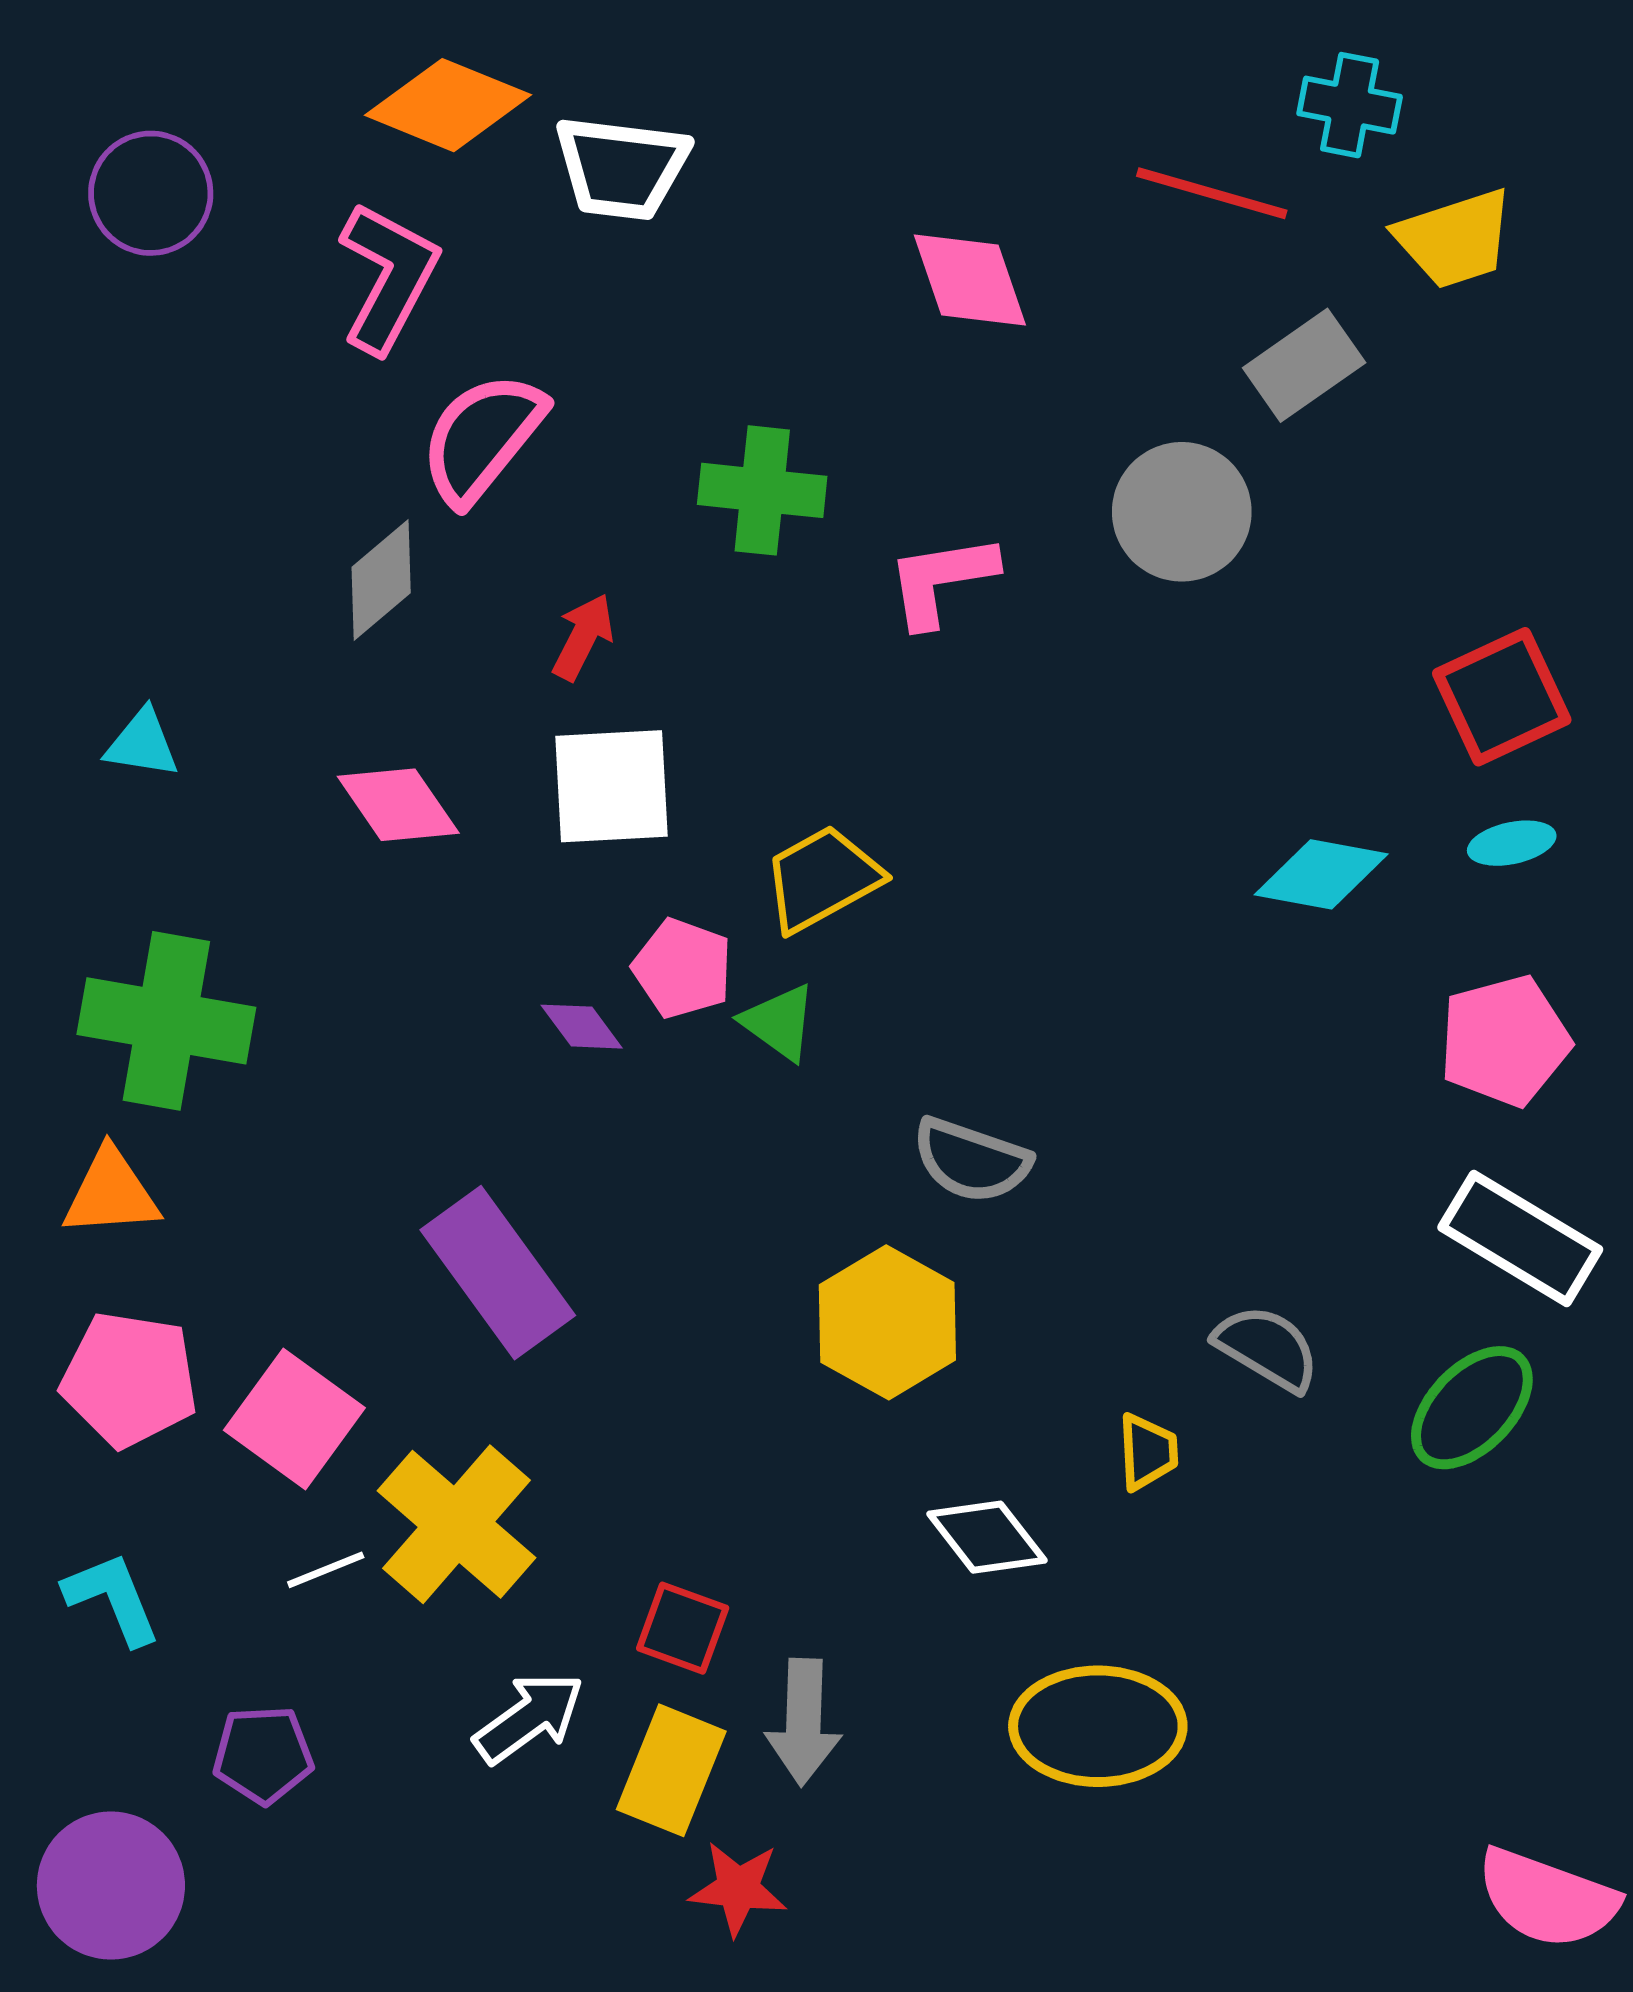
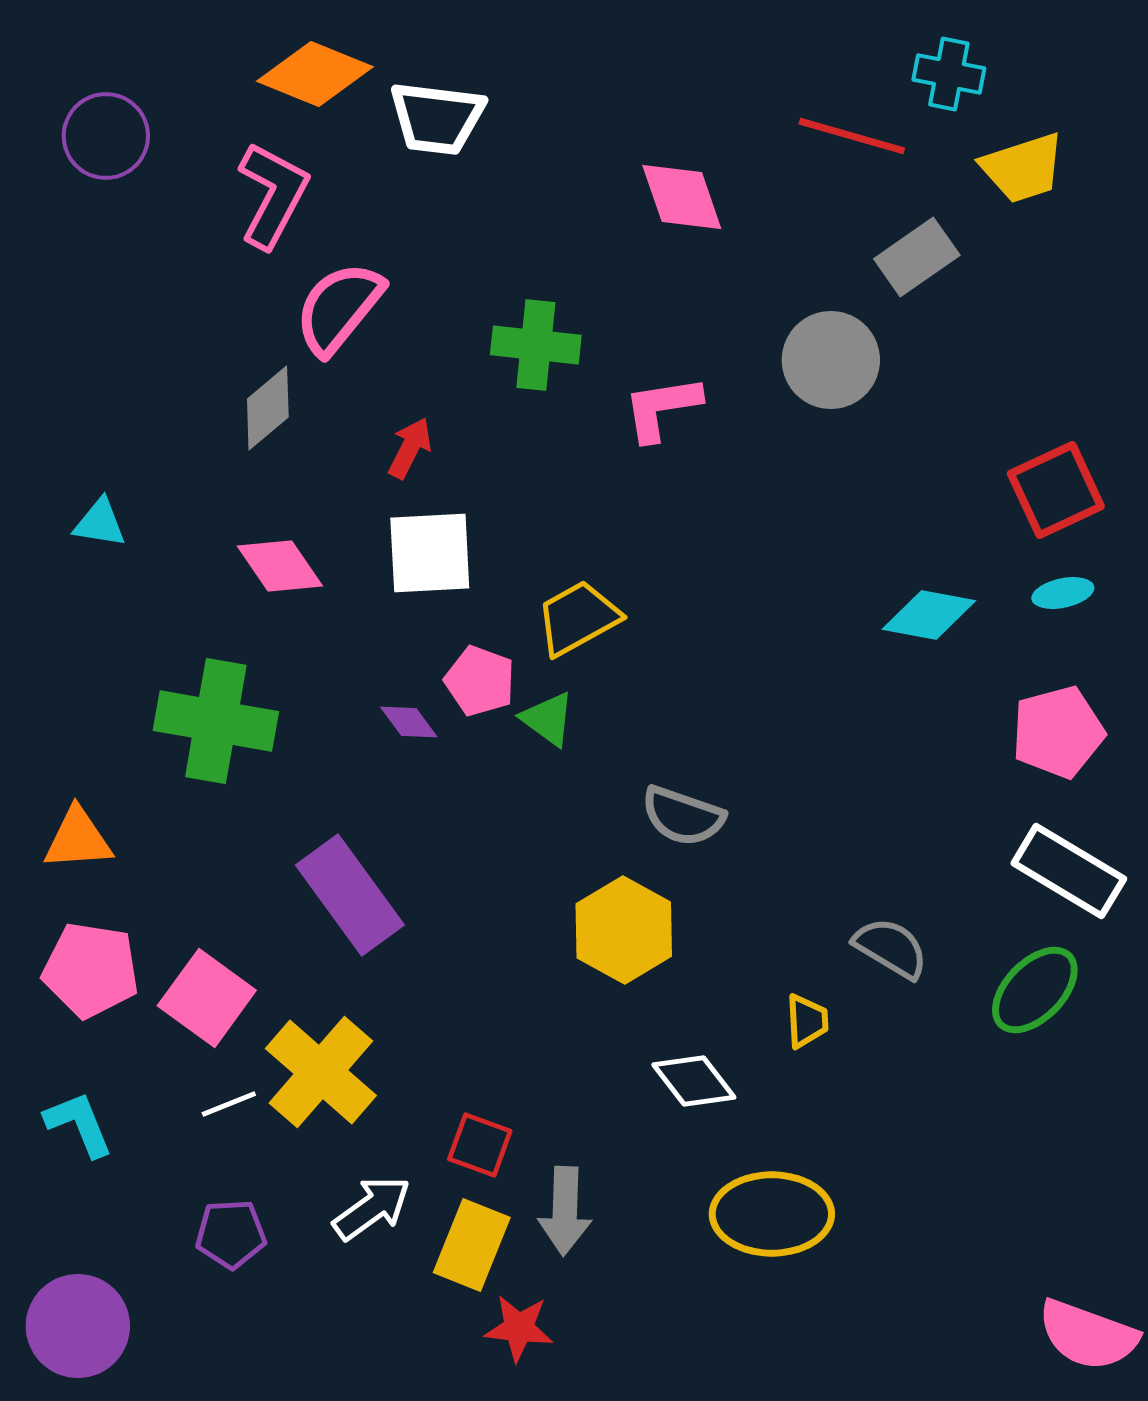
green cross: (166, 1021) -> (216, 721), moved
purple pentagon: (263, 1755) -> (231, 1234), moved

